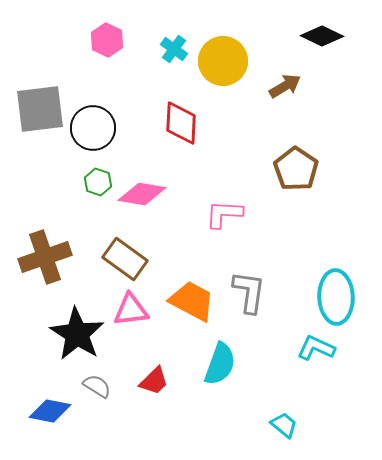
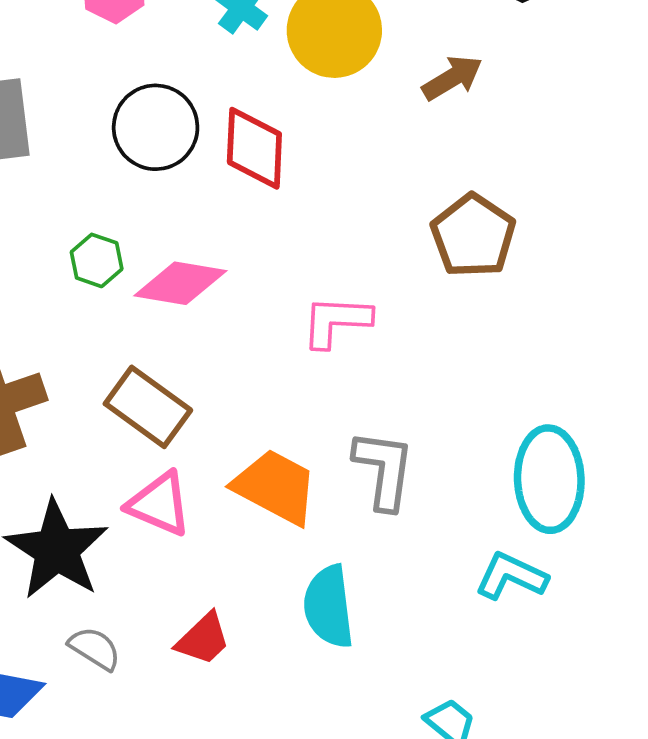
black circle: (93, 128) -> (156, 127), moved
pink triangle: (131, 310) -> (159, 504), turned 30
cyan semicircle: (220, 364) -> (329, 607), turned 153

